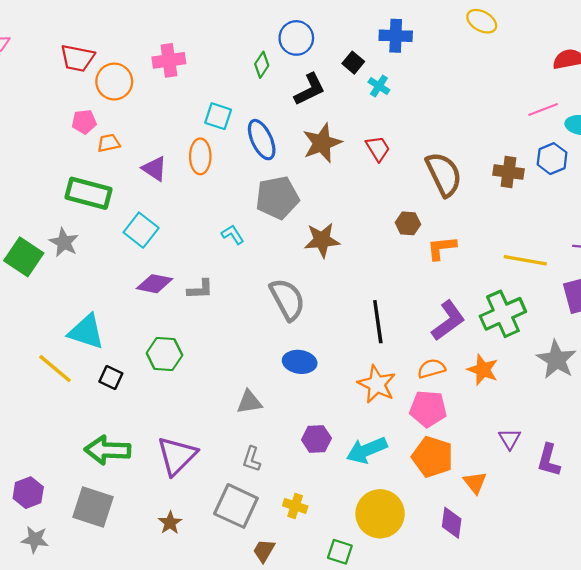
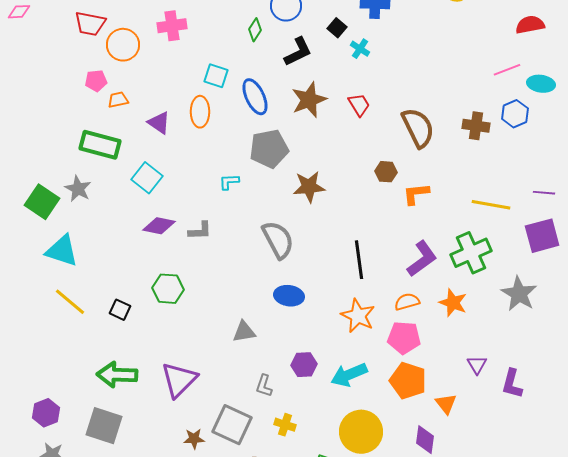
cyan L-shape: (233, 235) -> (229, 182), turned -60
cyan triangle: (86, 332) -> (62, 251), moved
gray L-shape: (252, 459) -> (264, 386), moved
brown star: (170, 523) -> (194, 439), moved, turned 30

